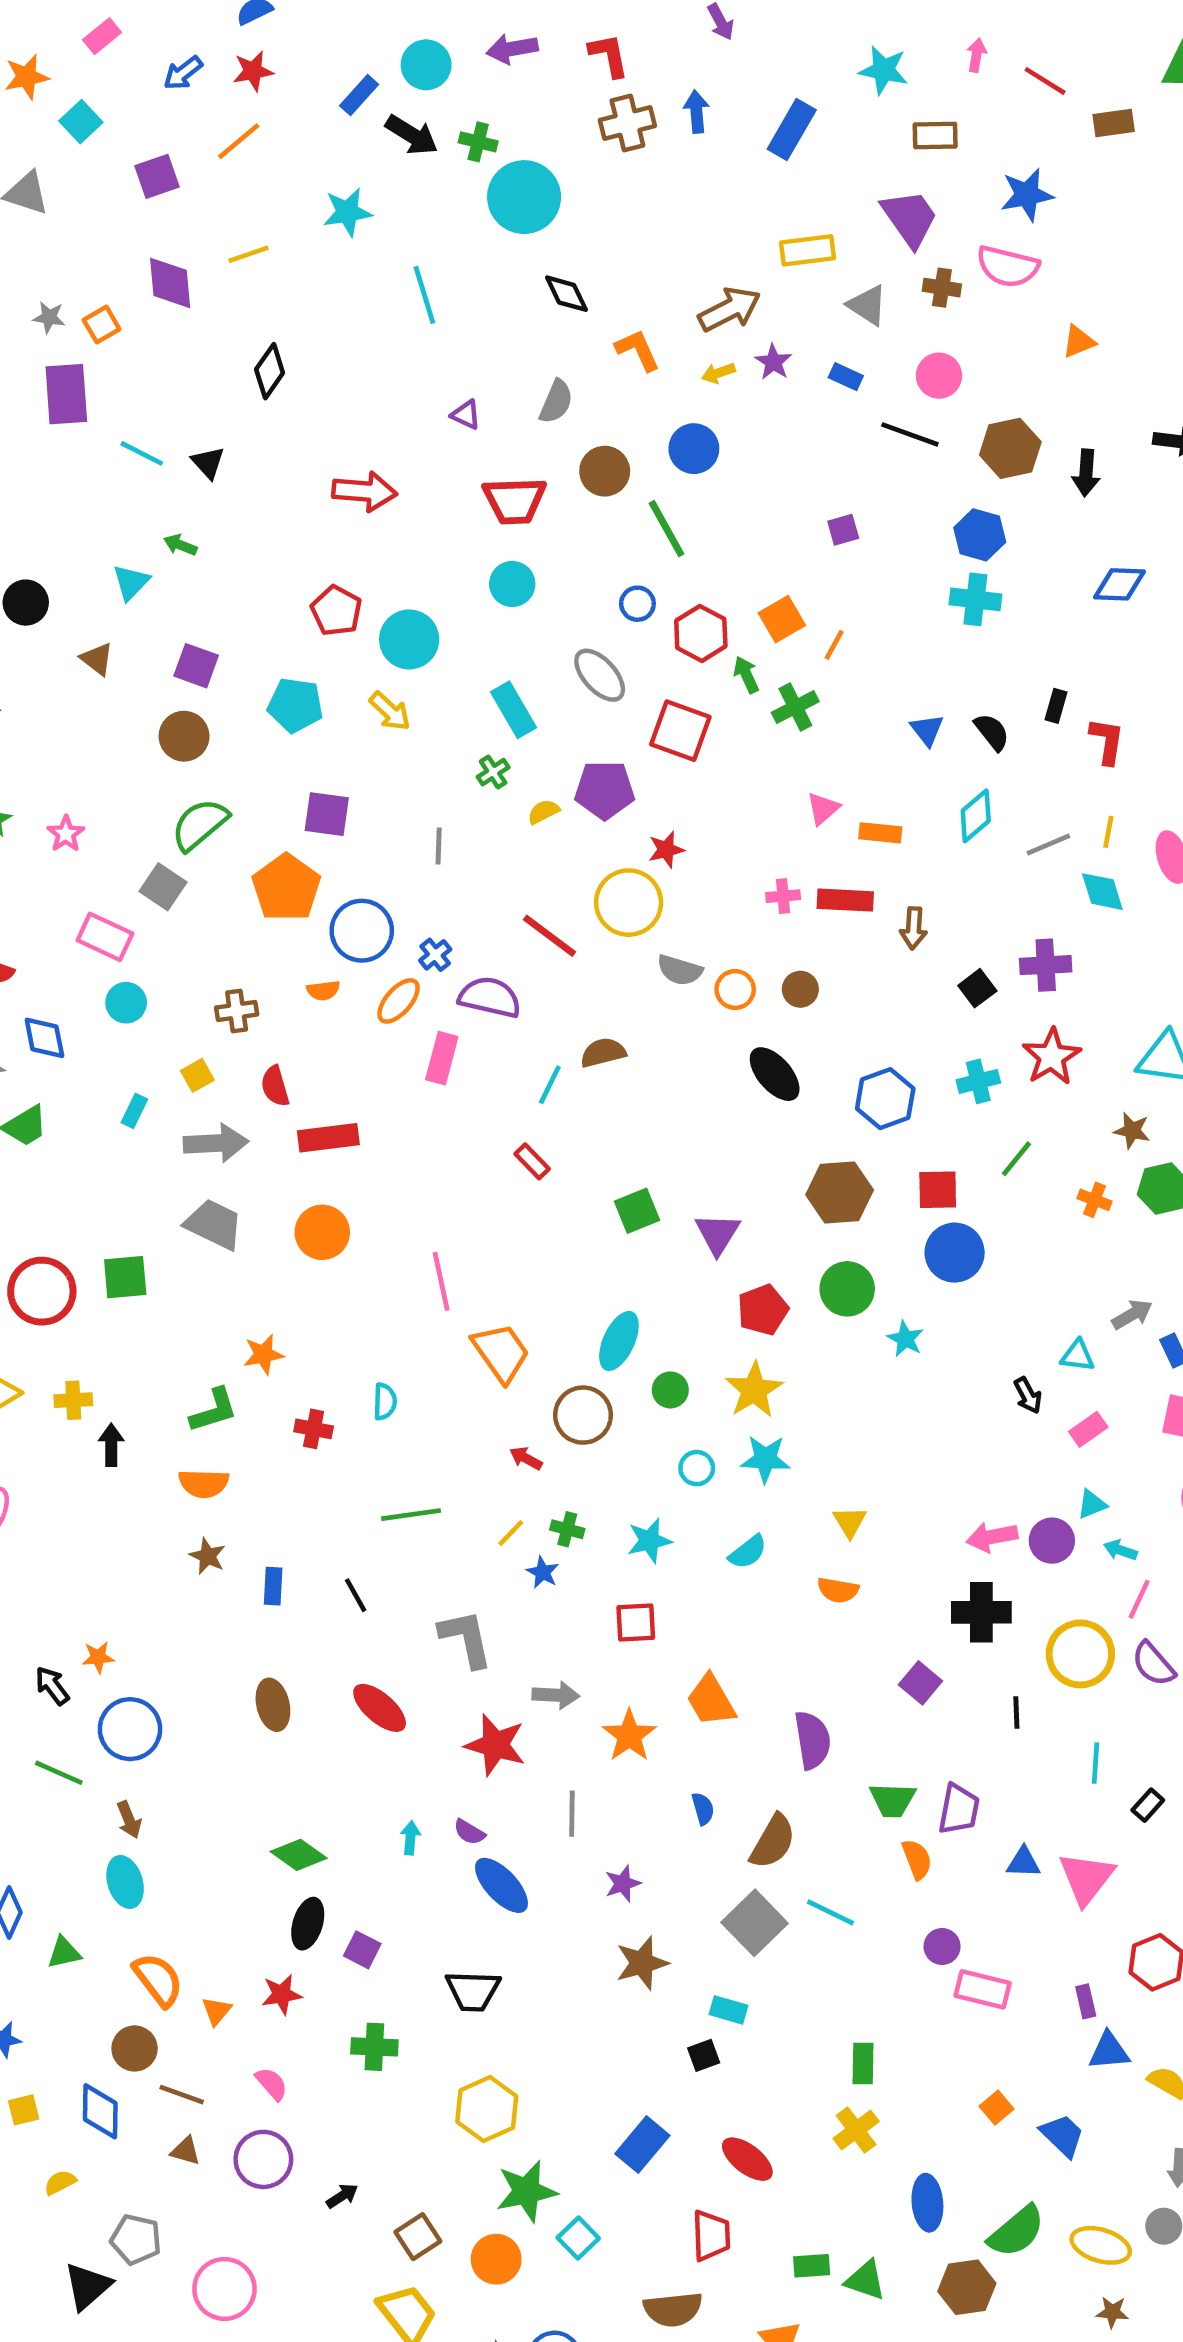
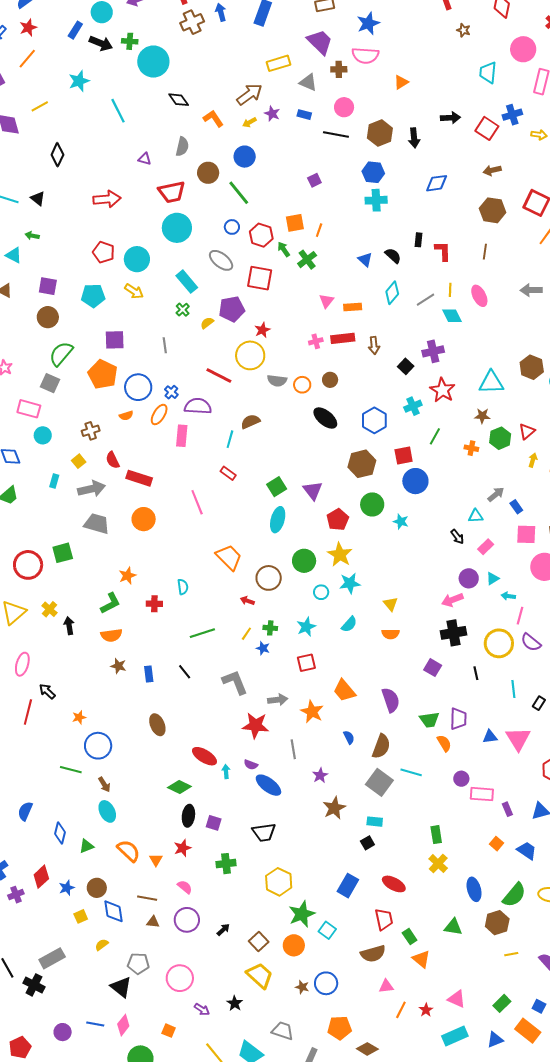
cyan triangle: (131, 582) -> (14, 255), turned -36
cyan circle: (512, 584) -> (177, 228), size x1.5
orange square: (782, 619) -> (295, 223), turned 30
red rectangle: (328, 1138) -> (139, 478), turned 35
pink line: (441, 1281) -> (197, 502), moved
cyan ellipse: (619, 1341) -> (278, 520), moved
green circle: (670, 1390) -> (304, 561), size x1.5
yellow cross: (73, 1400) -> (50, 609), turned -35
purple circle: (1052, 1541) -> (469, 578), moved
black arrow: (52, 1686) -> (47, 691), moved
red ellipse: (380, 1708) -> (204, 756), moved
purple rectangle: (1086, 2001) -> (507, 809), moved
brown circle: (135, 2048) -> (97, 888), moved
green rectangle: (812, 2266) -> (410, 936), moved, turned 70
black triangle: (88, 2286) -> (121, 987), turned -30

